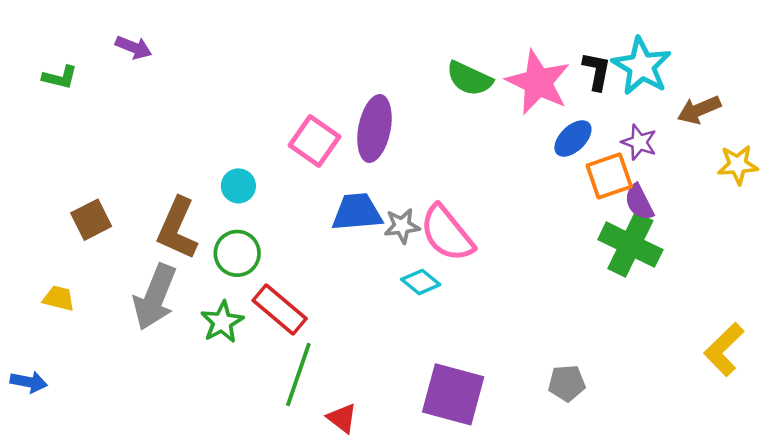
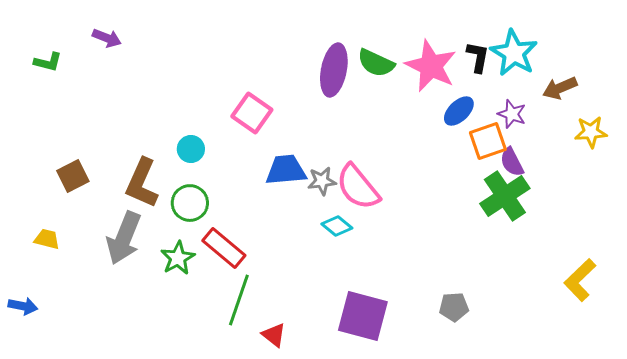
purple ellipse: (374, 129) -> (334, 70), moved
green cross: (630, 245) -> (505, 196), turned 30

